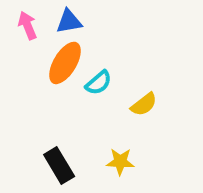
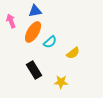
pink arrow: (28, 25) -> (11, 21), moved
black rectangle: (59, 166) -> (34, 70), moved

